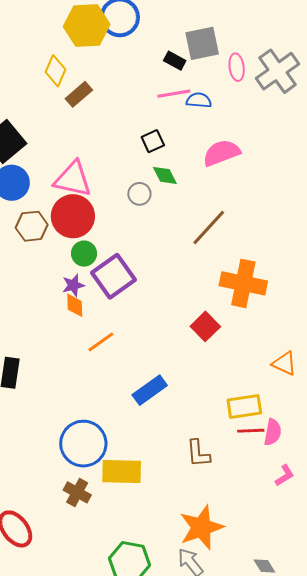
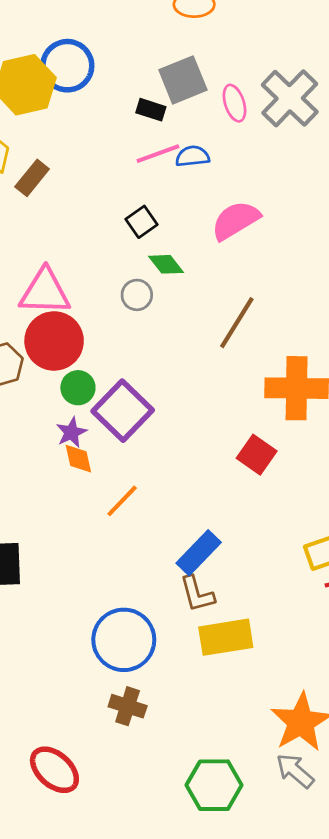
brown L-shape: (198, 453) -> (197, 594), moved
yellow rectangle: (122, 471) -> (226, 637), moved

